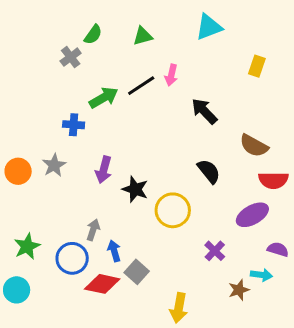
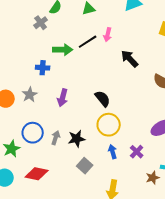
green arrow: (104, 98) -> (63, 50), turned 30
black semicircle: (209, 171) -> (103, 99), moved
black star: (135, 189) -> (77, 139), moved, turned -30
blue arrow: (114, 251) -> (113, 152), moved
blue circle: (72, 258) -> (33, 133), moved
red diamond: (102, 284) -> (37, 174), moved

